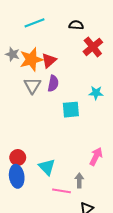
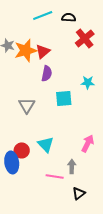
cyan line: (34, 23) -> (43, 15), moved
gray triangle: (32, 86) -> (27, 105), moved
red circle: (18, 158) -> (22, 150), moved
cyan triangle: (47, 167) -> (46, 144), moved

